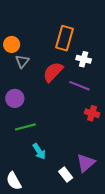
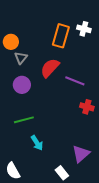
white cross: (84, 59) -> (84, 29), moved
purple circle: (15, 98) -> (22, 85), moved
white rectangle: (66, 175) -> (62, 173), moved

